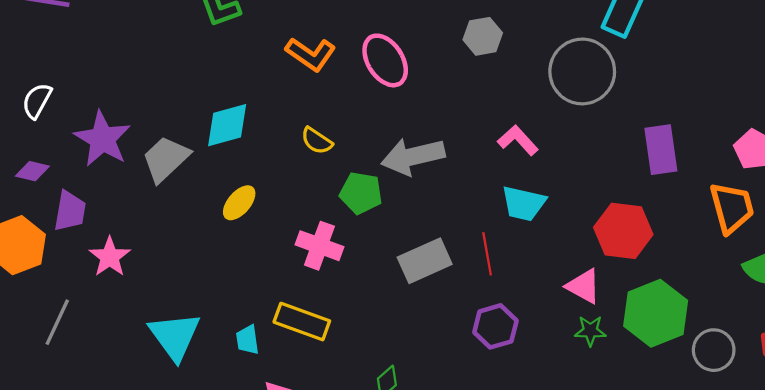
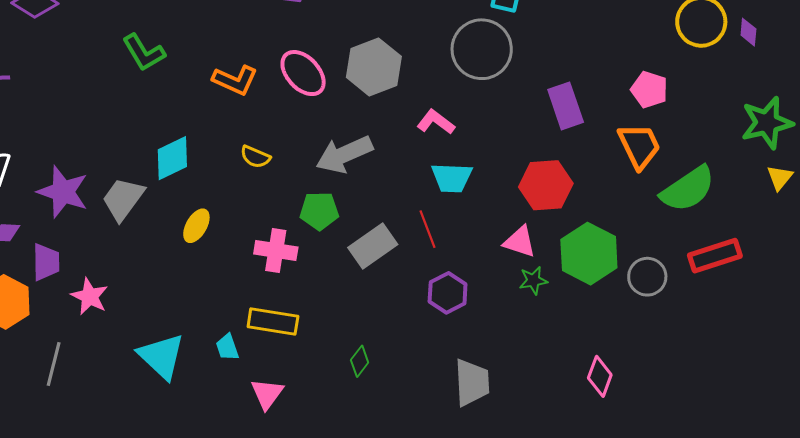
gray hexagon: (483, 36) -> (374, 67), moved, size x1.6
green pentagon: (361, 193) -> (319, 211), moved

